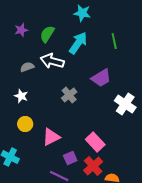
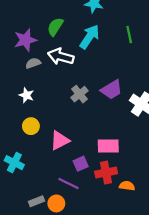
purple star: (21, 30) -> (25, 40), moved, size x1.5
purple trapezoid: (101, 78) -> (112, 90), moved
pink rectangle: (95, 142) -> (108, 146), turned -48
red cross: (93, 166) -> (106, 173), turned 30

